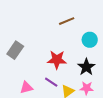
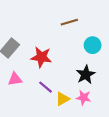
red star: (57, 60) -> (41, 57), moved
pink triangle: (26, 88) -> (15, 79), moved

